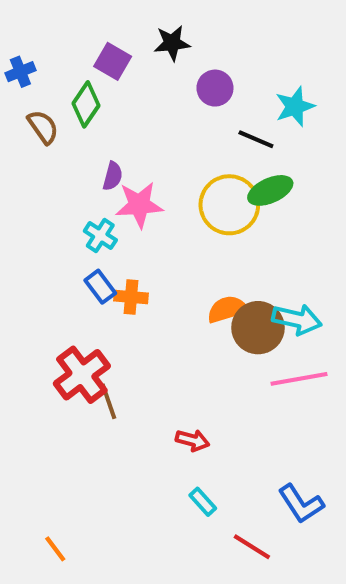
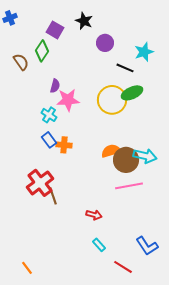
black star: (172, 43) -> (84, 21), turned 30
blue cross: (20, 72) -> (10, 18), moved
pink line: (299, 379) -> (129, 186), moved

